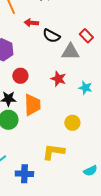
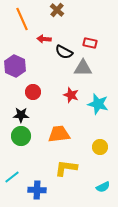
red rectangle: (86, 36) -> (90, 43), moved, turned -32
cyan star: (85, 88) -> (98, 104), size x1.5
orange trapezoid: (32, 105) -> (59, 134), moved, turned -95
yellow circle: (72, 123) -> (100, 147), moved

